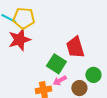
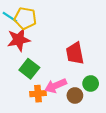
green square: (56, 64) -> (29, 69), moved
pink arrow: (60, 81) -> (56, 86), size x1.5

